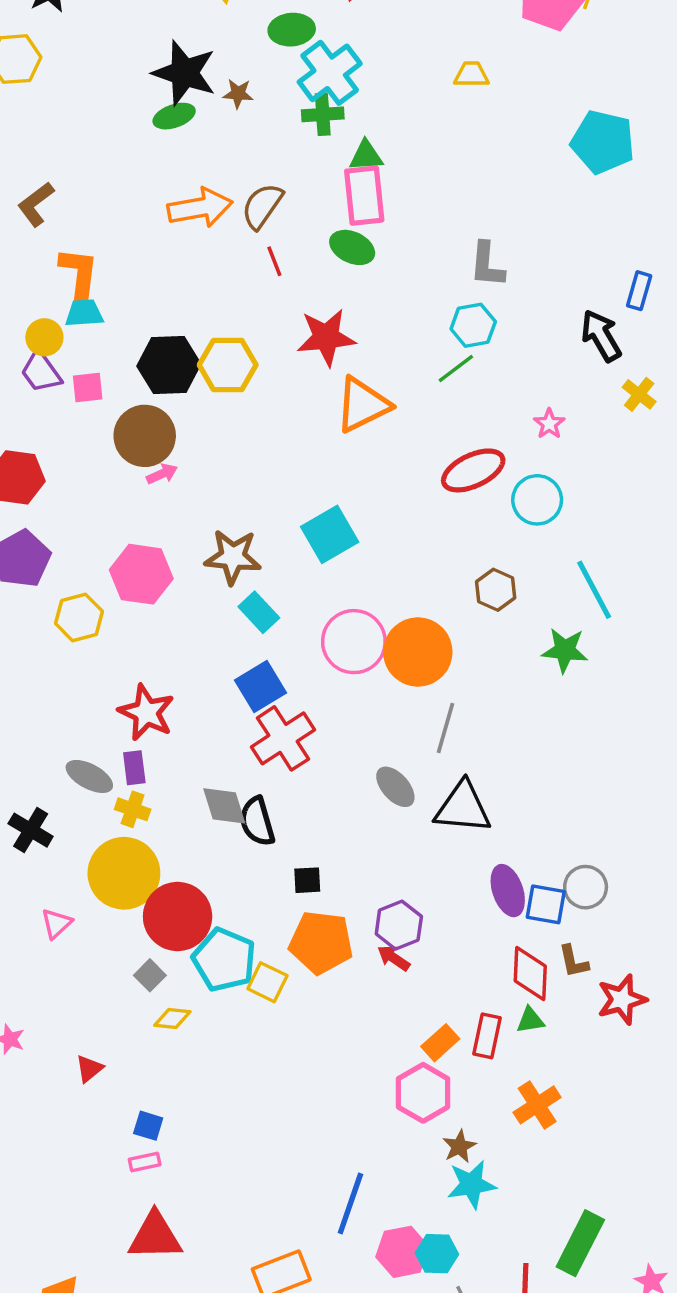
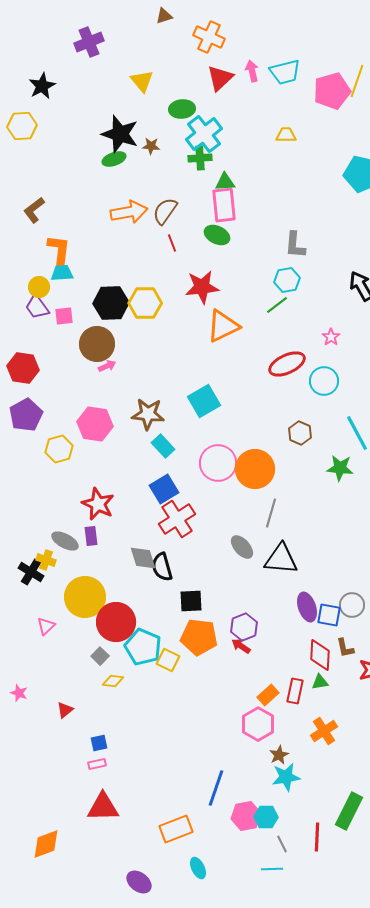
yellow cross: (133, 809) -> (46, 560), moved
black square: (307, 880) -> (191, 601), size x1.4
blue square: (148, 1126) -> (99, 743), turned -30

